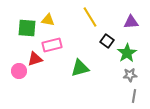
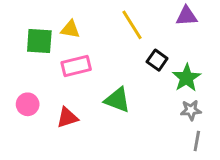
purple triangle: (131, 22) -> (187, 16), moved
red triangle: (35, 59) -> (67, 118), moved
green triangle: (80, 68) -> (117, 100), turned 36

